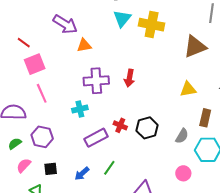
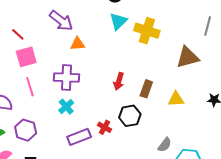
purple cross: (96, 81) -> (66, 77), moved
cyan cross: (80, 109) -> (66, 107), turned -35
brown rectangle: (205, 118) -> (146, 89), moved
black hexagon: (147, 128) -> (130, 116), moved

